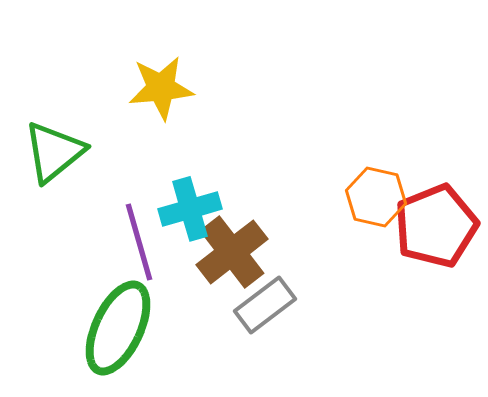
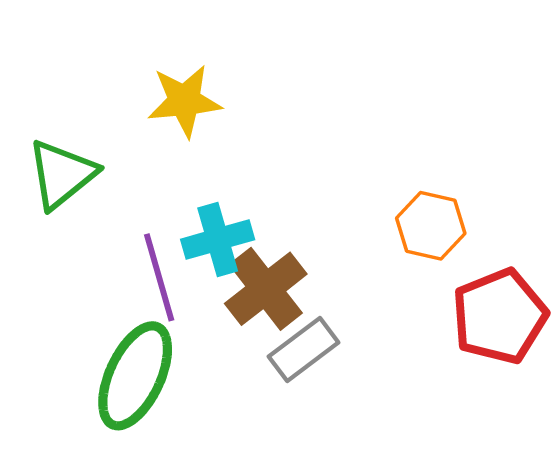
red pentagon: (436, 226) -> (500, 316), moved

